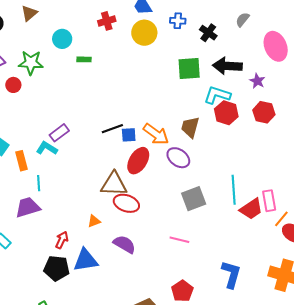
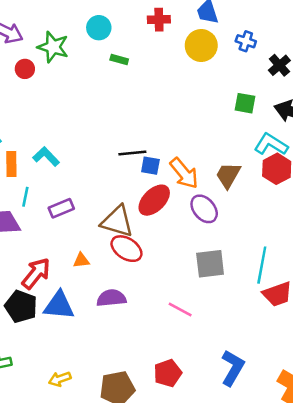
green square: (189, 69) -> (245, 103), size x0.7
purple rectangle: (59, 133) -> (61, 208), moved
red arrow: (62, 240) -> (36, 273), size x1.5
purple semicircle: (124, 244) -> (111, 298), turned -50

